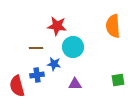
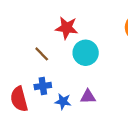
brown line: (36, 48) -> (42, 54), turned 48
blue star: (54, 64) -> (63, 101), moved

